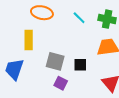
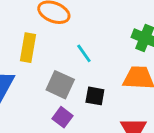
cyan line: (79, 18) -> (84, 53), moved

